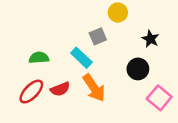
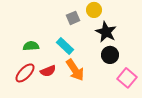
gray square: (98, 36) -> (73, 18), moved
black star: (150, 39) -> (106, 32), moved, size x1.5

